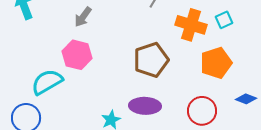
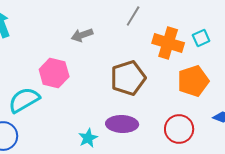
gray arrow: (83, 17) -> (82, 35), moved, turned 35

